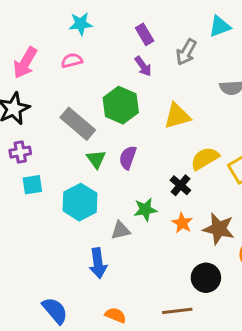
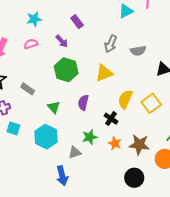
gray arrow: (186, 52) -> (111, 44), moved
purple arrow: (143, 66) -> (62, 41), moved
gray rectangle: (78, 124) -> (28, 89), moved, size x0.6
purple semicircle: (128, 158) -> (83, 103), moved
yellow semicircle: (205, 158) -> (125, 99), turned -30
cyan square: (32, 185) -> (13, 128), turned 32

